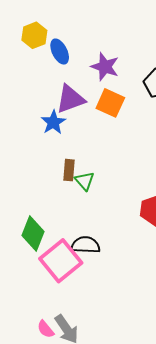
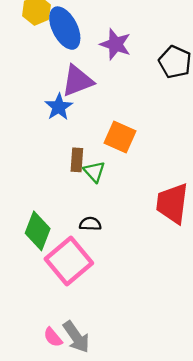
blue ellipse: (60, 52) -> (65, 28), size x1.5
orange square: (110, 103) -> (120, 137), moved
black semicircle: (86, 245) -> (90, 224), moved, size x0.7

